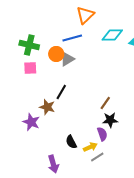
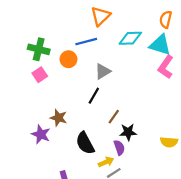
gray triangle: (67, 59) -> (103, 71), moved
pink square: (30, 68) -> (40, 75), turned -32
black line: (61, 92) -> (94, 96), moved
brown line: (105, 103) -> (114, 117), moved
black semicircle: (71, 142) -> (85, 143), moved, size x1.5

